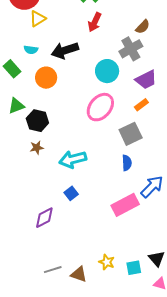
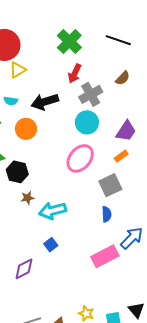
gray cross: (131, 49) -> (91, 94), moved
purple trapezoid: (146, 80) -> (126, 131), turned -30
brown star: (37, 148) -> (27, 198), moved

